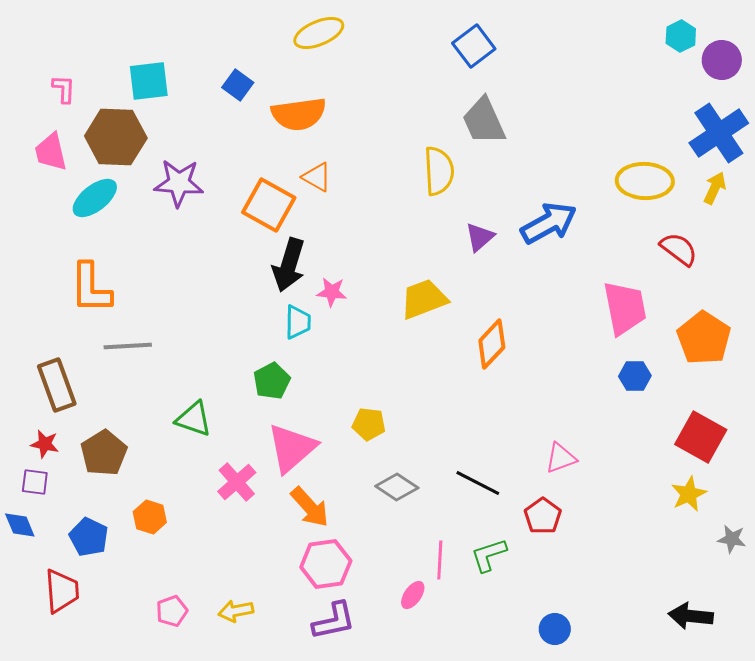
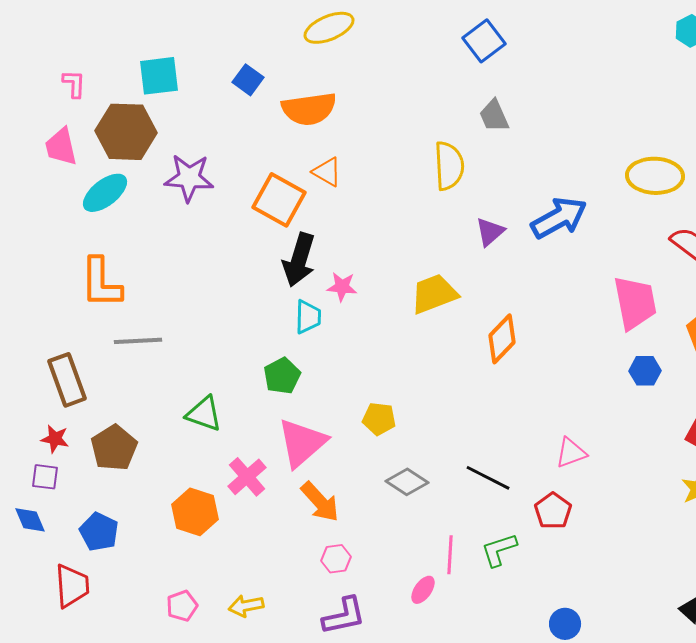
gray trapezoid: (484, 121) -> (494, 116), size x0.7
orange hexagon: (150, 517) -> (195, 512), moved, size x1.4
pink hexagon: (326, 564) -> (336, 559), size x0.6

